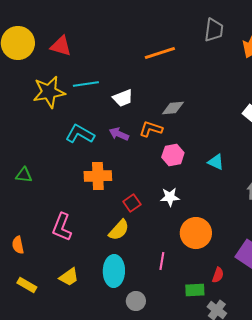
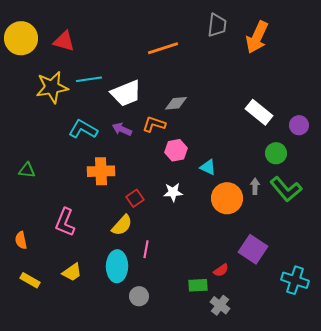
white trapezoid: (123, 98) -> (126, 93), size x1.5
cyan triangle: (216, 162) -> (208, 167), moved
orange circle: (196, 233) -> (227, 198), moved
pink line: (162, 261) -> (146, 249), moved
red semicircle: (218, 275) -> (221, 270), turned 35

